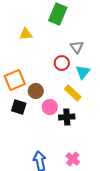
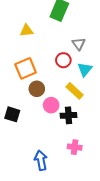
orange square: (15, 80) -> (26, 68), moved
black square: (19, 107) -> (12, 114), moved
pink cross: (73, 159) -> (75, 147), moved, turned -32

